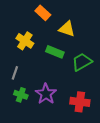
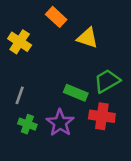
yellow cross: (25, 41) -> (20, 42), moved
green rectangle: (55, 52) -> (76, 93), moved
red cross: (80, 102) -> (102, 116), moved

